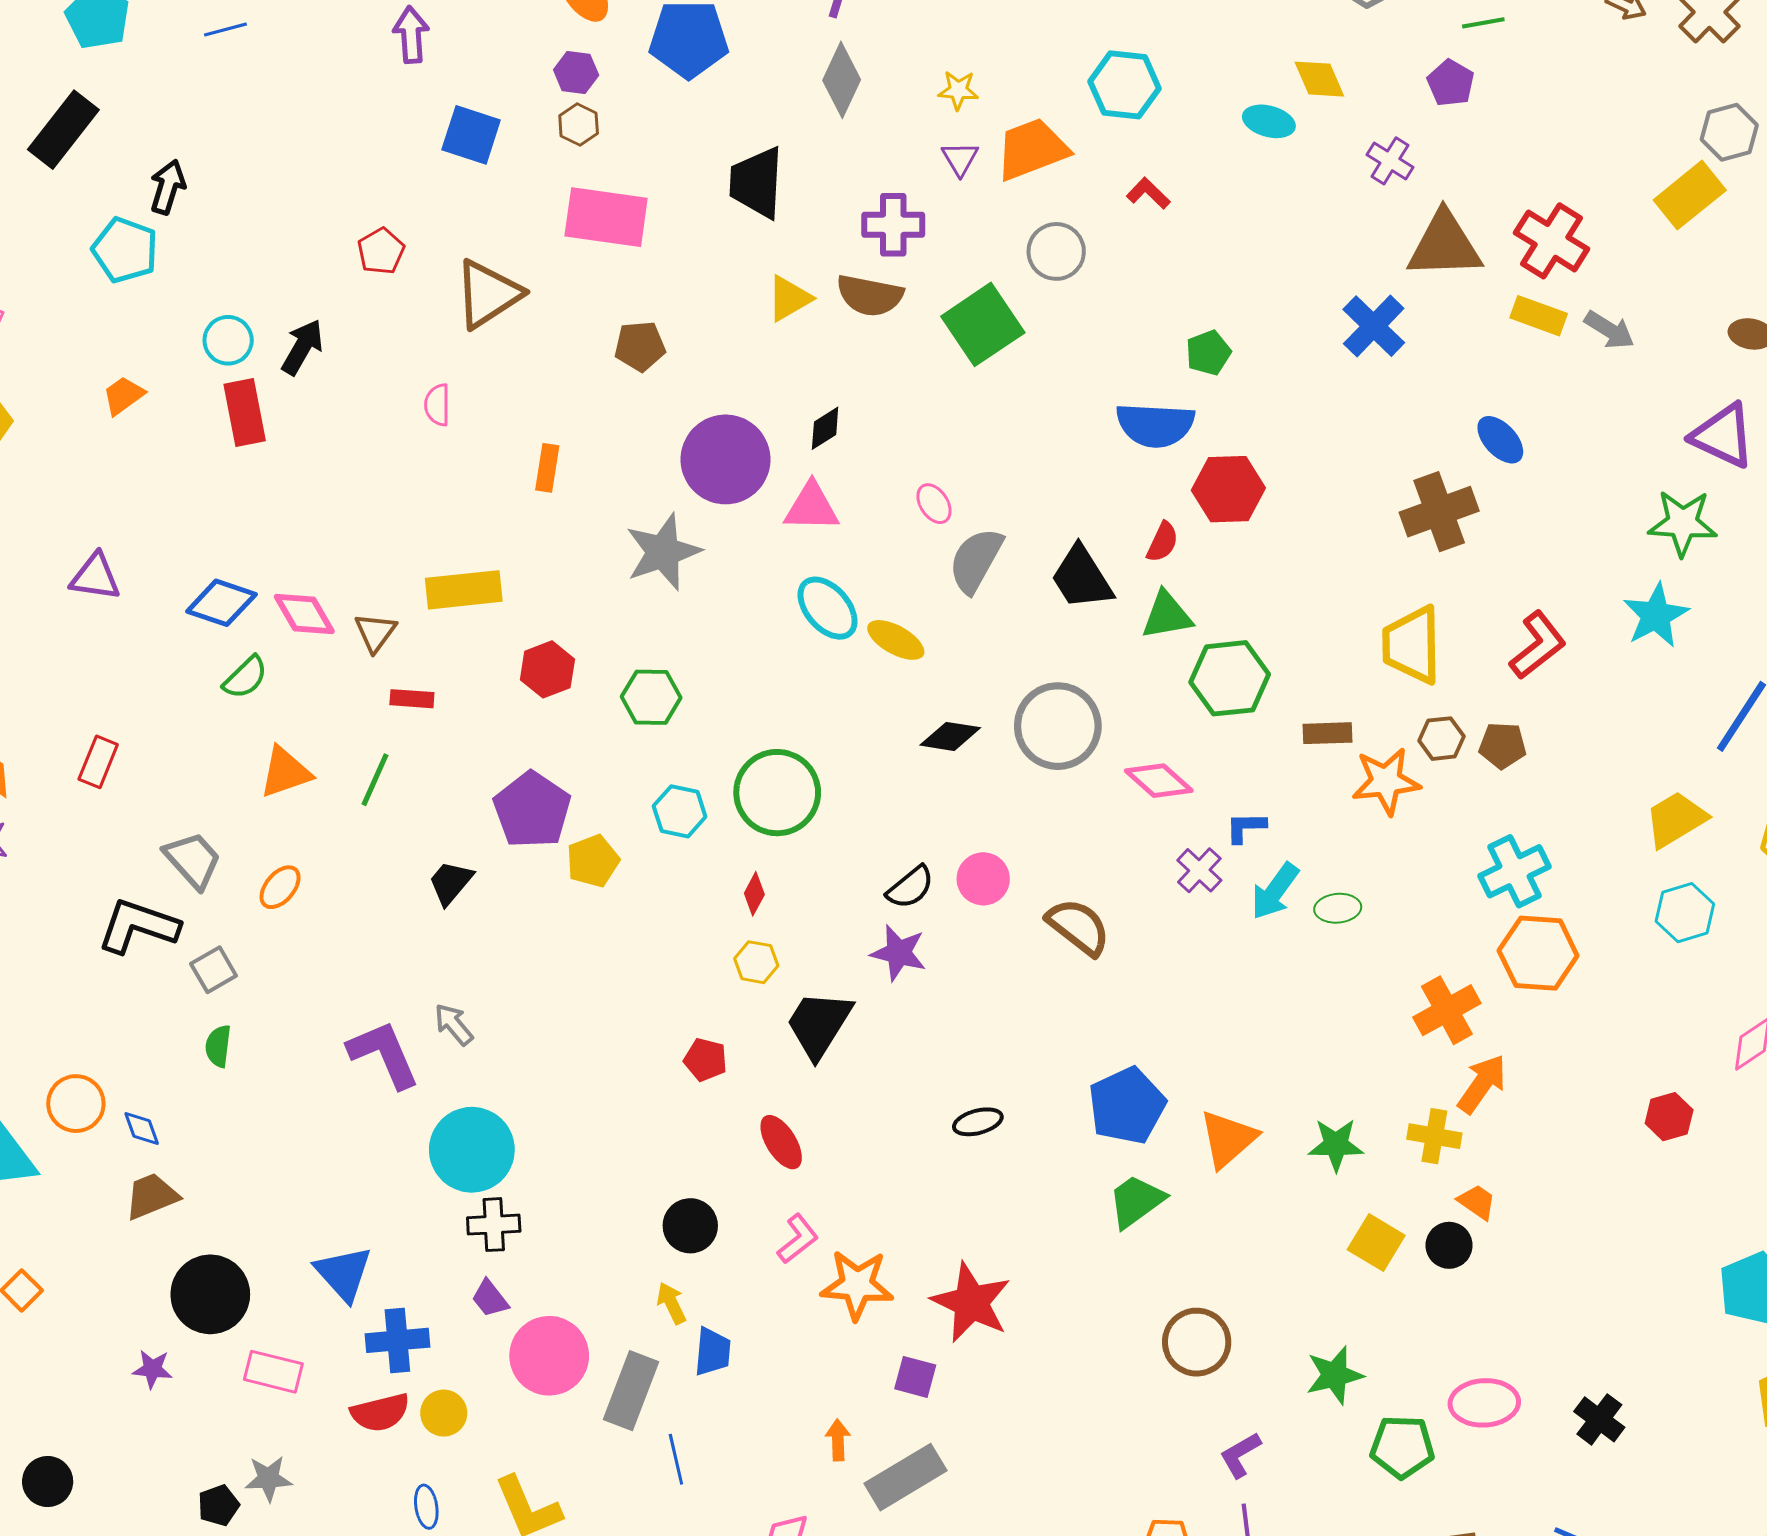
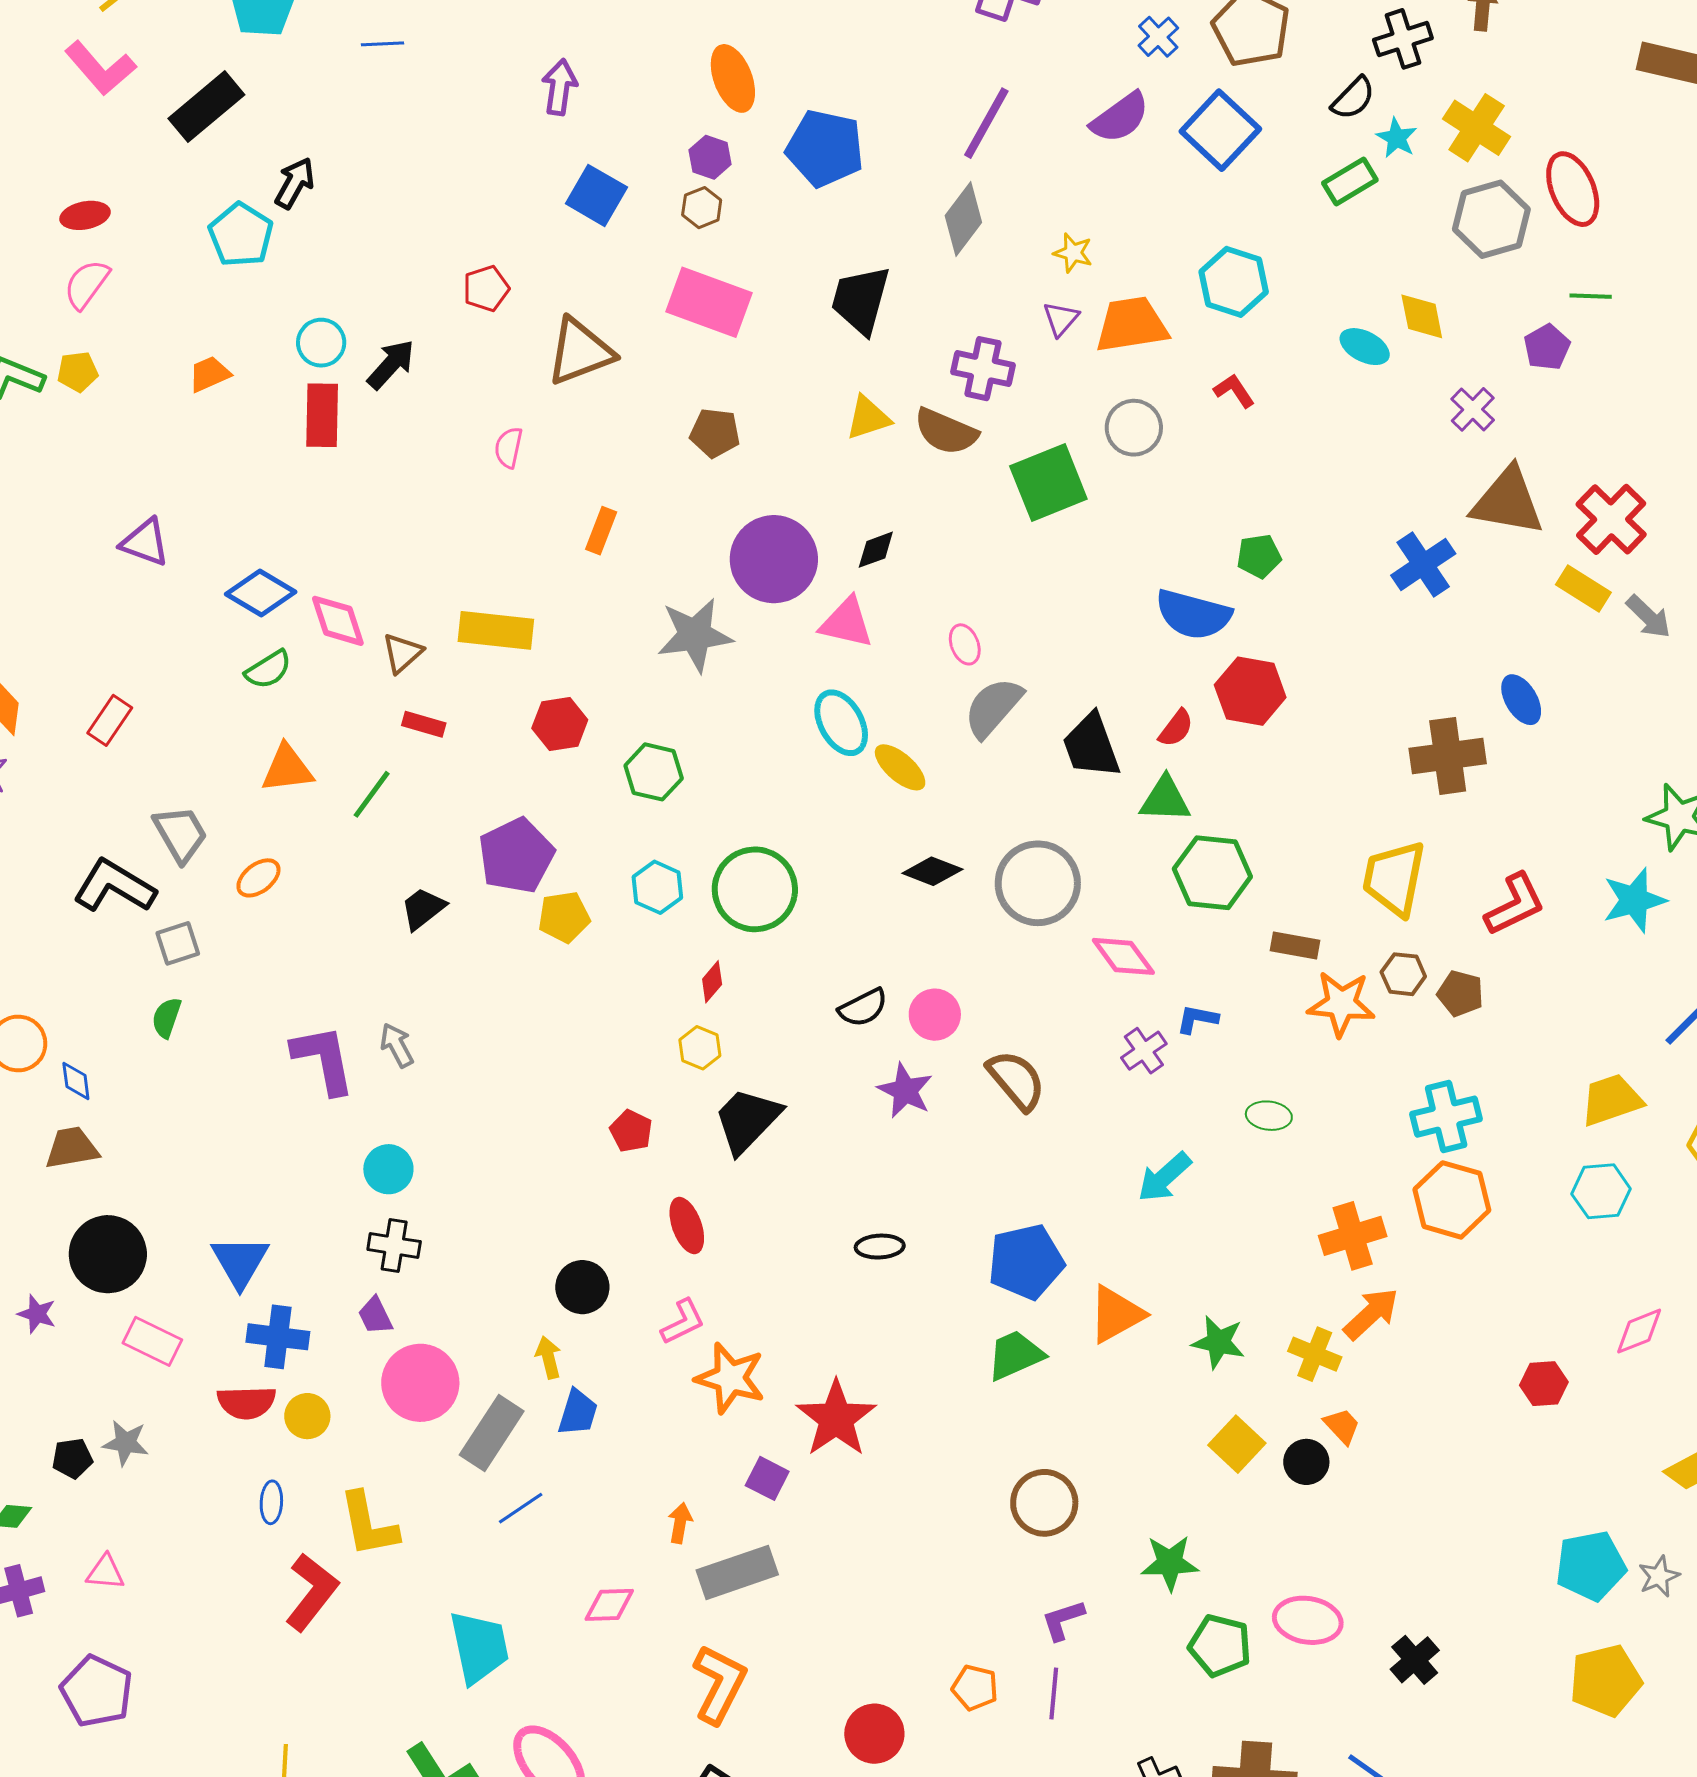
cyan arrow: (1275, 891) -> (1164, 1177), moved
purple star: (899, 953) -> (905, 1090), moved
cyan circle: (472, 1150) -> (388, 1169), size x0.6
blue line: (676, 1459) -> (521, 1508), turned 57

